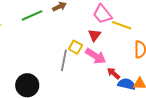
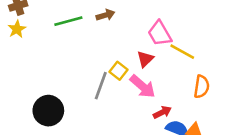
red arrow: (113, 73) -> (162, 112), turned 104

